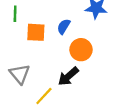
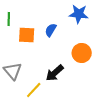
orange circle: (81, 50) -> (82, 53), moved

